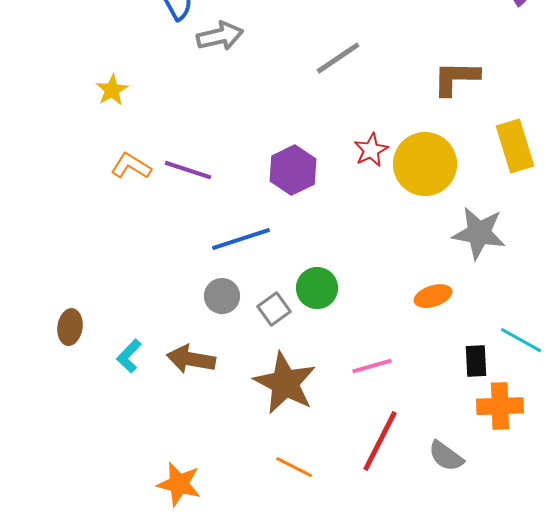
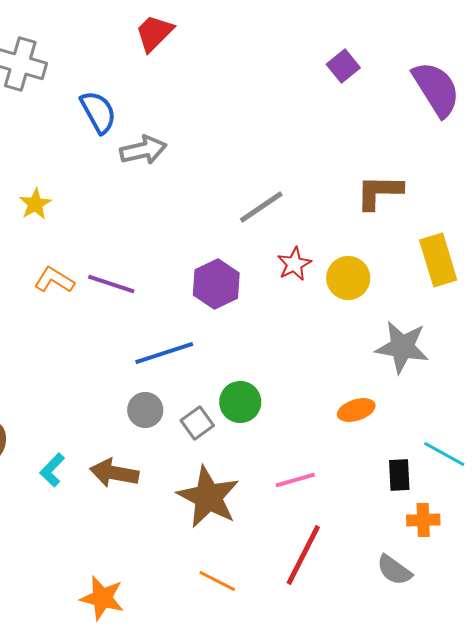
gray line: (338, 58) -> (261, 207), moved
yellow circle: (425, 164) -> (348, 278), size x0.7
orange cross: (500, 406) -> (423, 520), size x0.7
gray semicircle: (446, 456) -> (394, 570), moved

